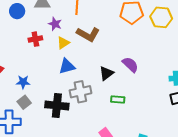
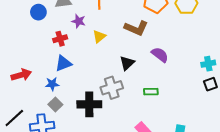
brown L-shape: (88, 34) -> (136, 28), moved
yellow triangle: (63, 43) -> (99, 36), moved
blue triangle: (67, 66) -> (63, 63), moved
black triangle: (106, 73) -> (127, 63), moved

